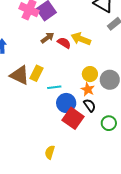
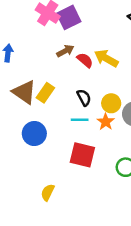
cyan line: (54, 87) -> (80, 120), moved
blue circle: (66, 103) -> (34, 134), moved
black semicircle: (90, 105) -> (84, 98), moved
red square: (73, 118) -> (82, 155), turned -30

